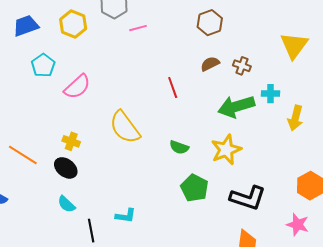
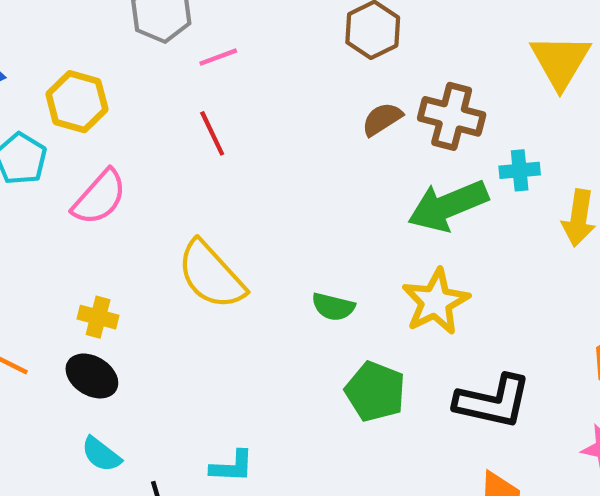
yellow hexagon: (73, 24) -> (77, 102), moved
brown cross: (242, 66) -> (452, 116), size x1.6
red line: (173, 87) -> (212, 133), moved

